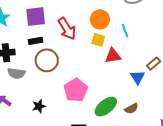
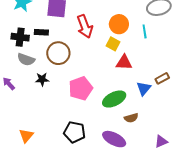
cyan line: (125, 31) -> (145, 31), moved
black rectangle: (36, 41) -> (41, 32), moved
black star: (39, 106) -> (42, 79), moved
green ellipse: (106, 107) -> (114, 99), moved

